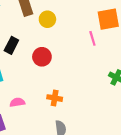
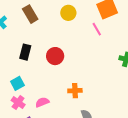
yellow circle: (47, 19) -> (68, 13), moved

